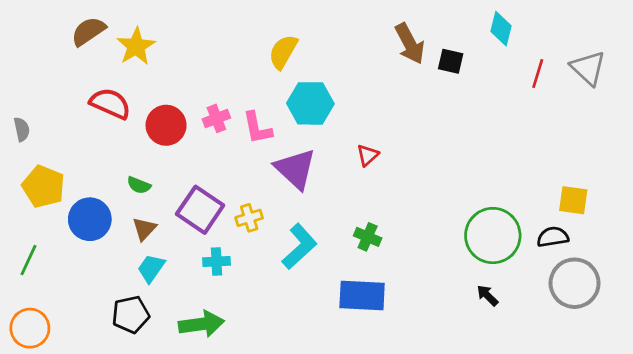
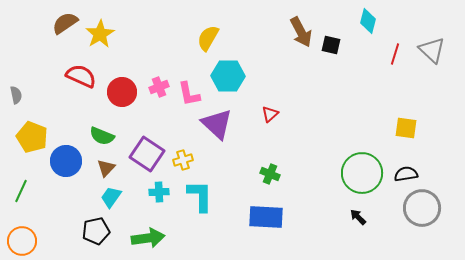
green semicircle: (139, 185) -> (102, 136), size x1.4
yellow square: (573, 200) -> (406, 128), moved
cyan L-shape: (299, 246) -> (200, 196), moved, turned -48

